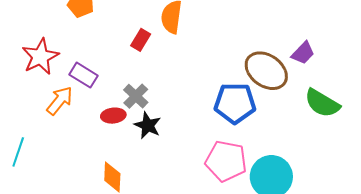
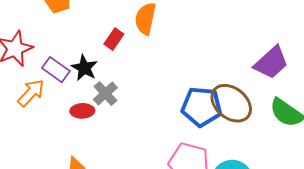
purple trapezoid: (303, 53) -> (271, 63), size x1.5
brown ellipse: (266, 71) -> (231, 103), moved
black star: (148, 125) -> (84, 68), moved

